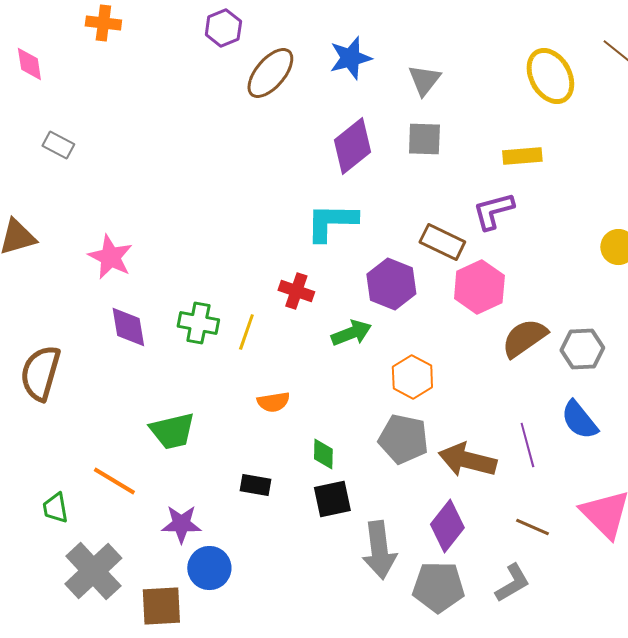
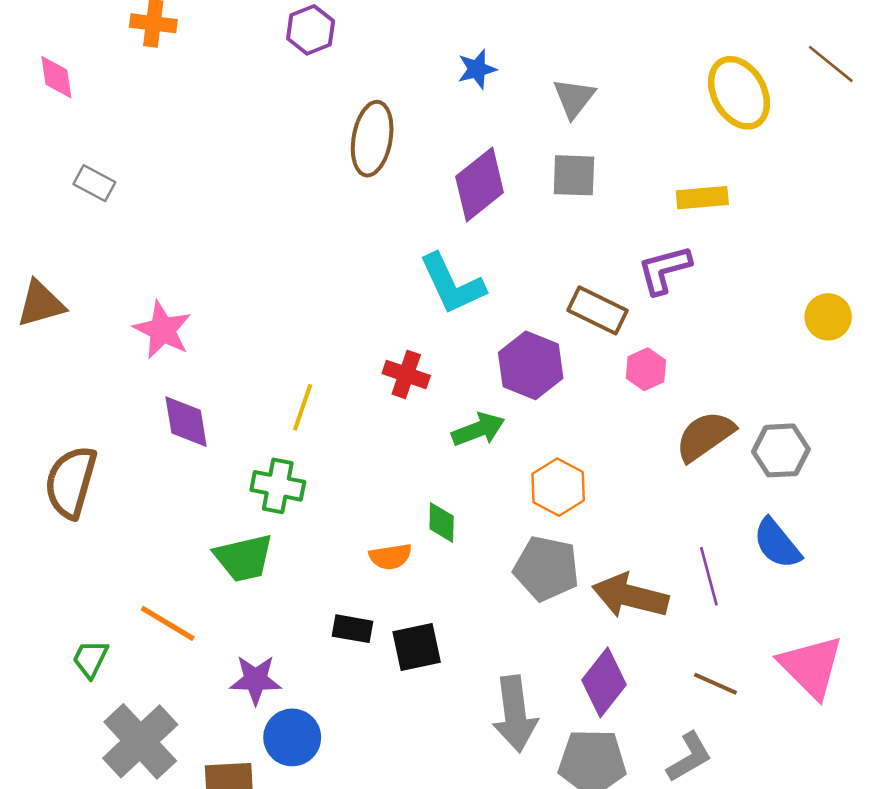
blue star: (350, 58) -> (477, 69), size x0.7
brown ellipse: (270, 73) -> (372, 139), moved, turned -30
cyan L-shape: (331, 222) -> (452, 284), turned -116
pink hexagon: (479, 287) -> (646, 369), size x0.6
green cross: (198, 323) -> (278, 486), moved
yellow line: (246, 332) -> (303, 407), moved
orange semicircle: (273, 402) -> (390, 557), moved
green diamond: (323, 454) -> (442, 523), moved
black square: (332, 499) -> (417, 647), moved
green trapezoid: (55, 508) -> (90, 659), turned 36

